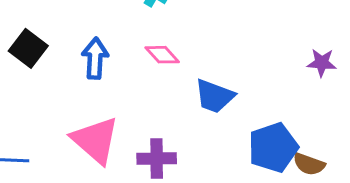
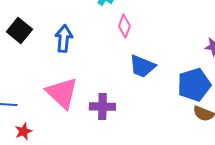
pink diamond: (162, 55) -> (124, 26), moved, turned 60
blue pentagon: (273, 147) -> (194, 85), moved

